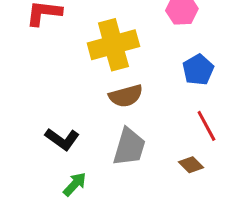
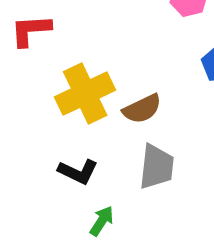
yellow cross: (113, 45) -> (85, 93), moved

